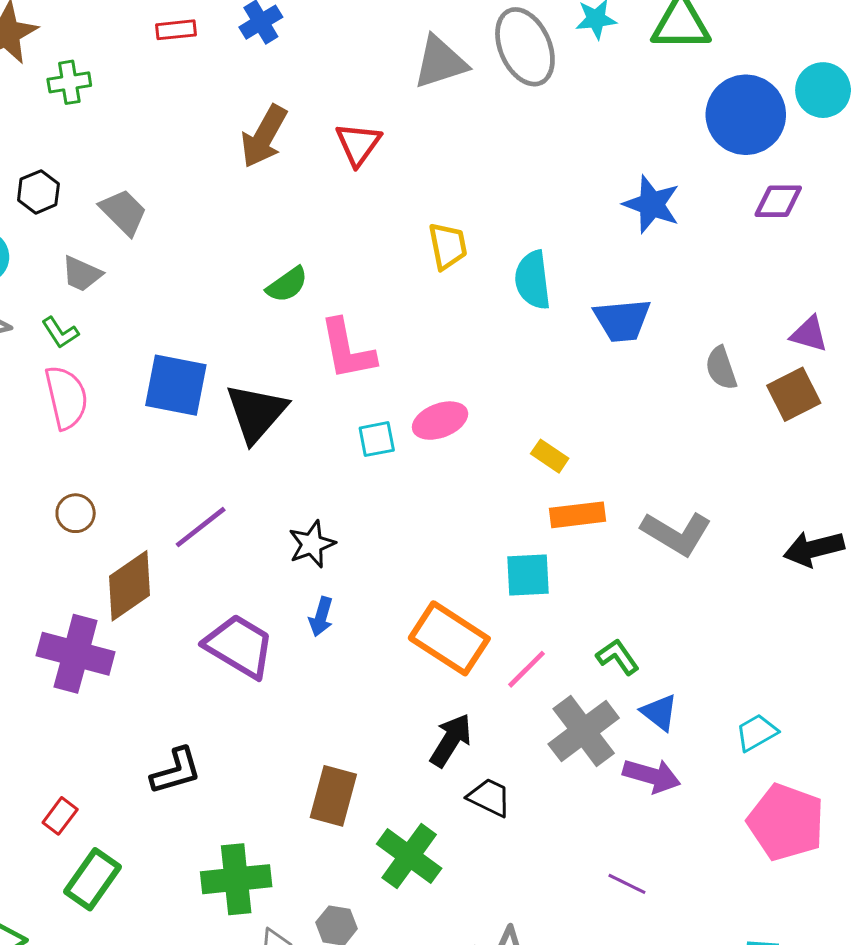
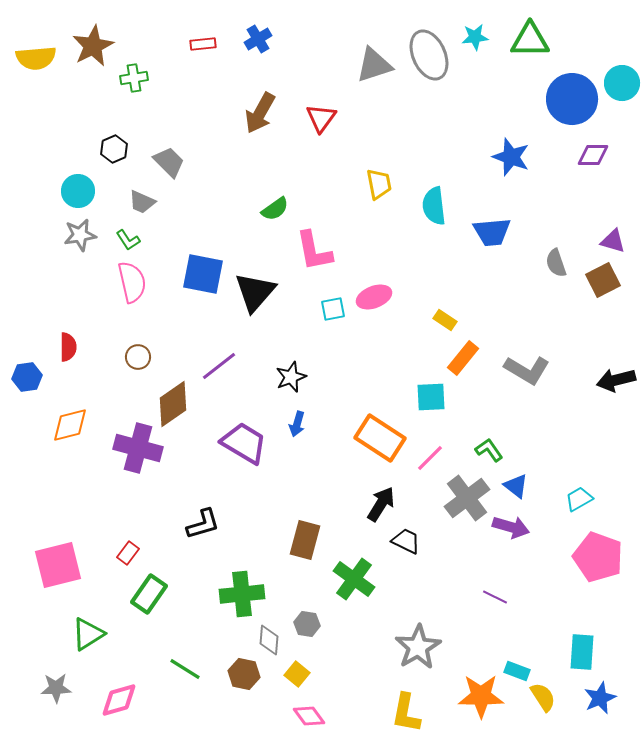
orange rectangle: (577, 515) -> (463, 358), turned -44

